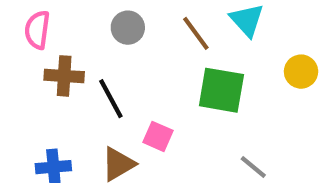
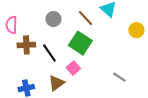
green square: (221, 90) -> (80, 43), moved, turned 30
pink square: (158, 136) -> (73, 68), turned 32

